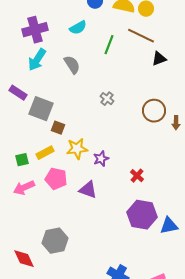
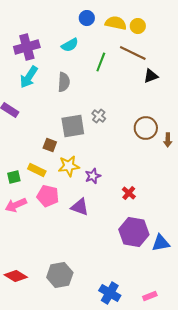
gray semicircle: (72, 65) -> (64, 82), turned 36
gray square: (41, 109) -> (73, 126), moved, turned -30
yellow rectangle: (45, 153) -> (37, 170), turned 54
gray hexagon: (55, 241) -> (60, 275), moved
red diamond: (24, 259) -> (16, 276), turned -35

